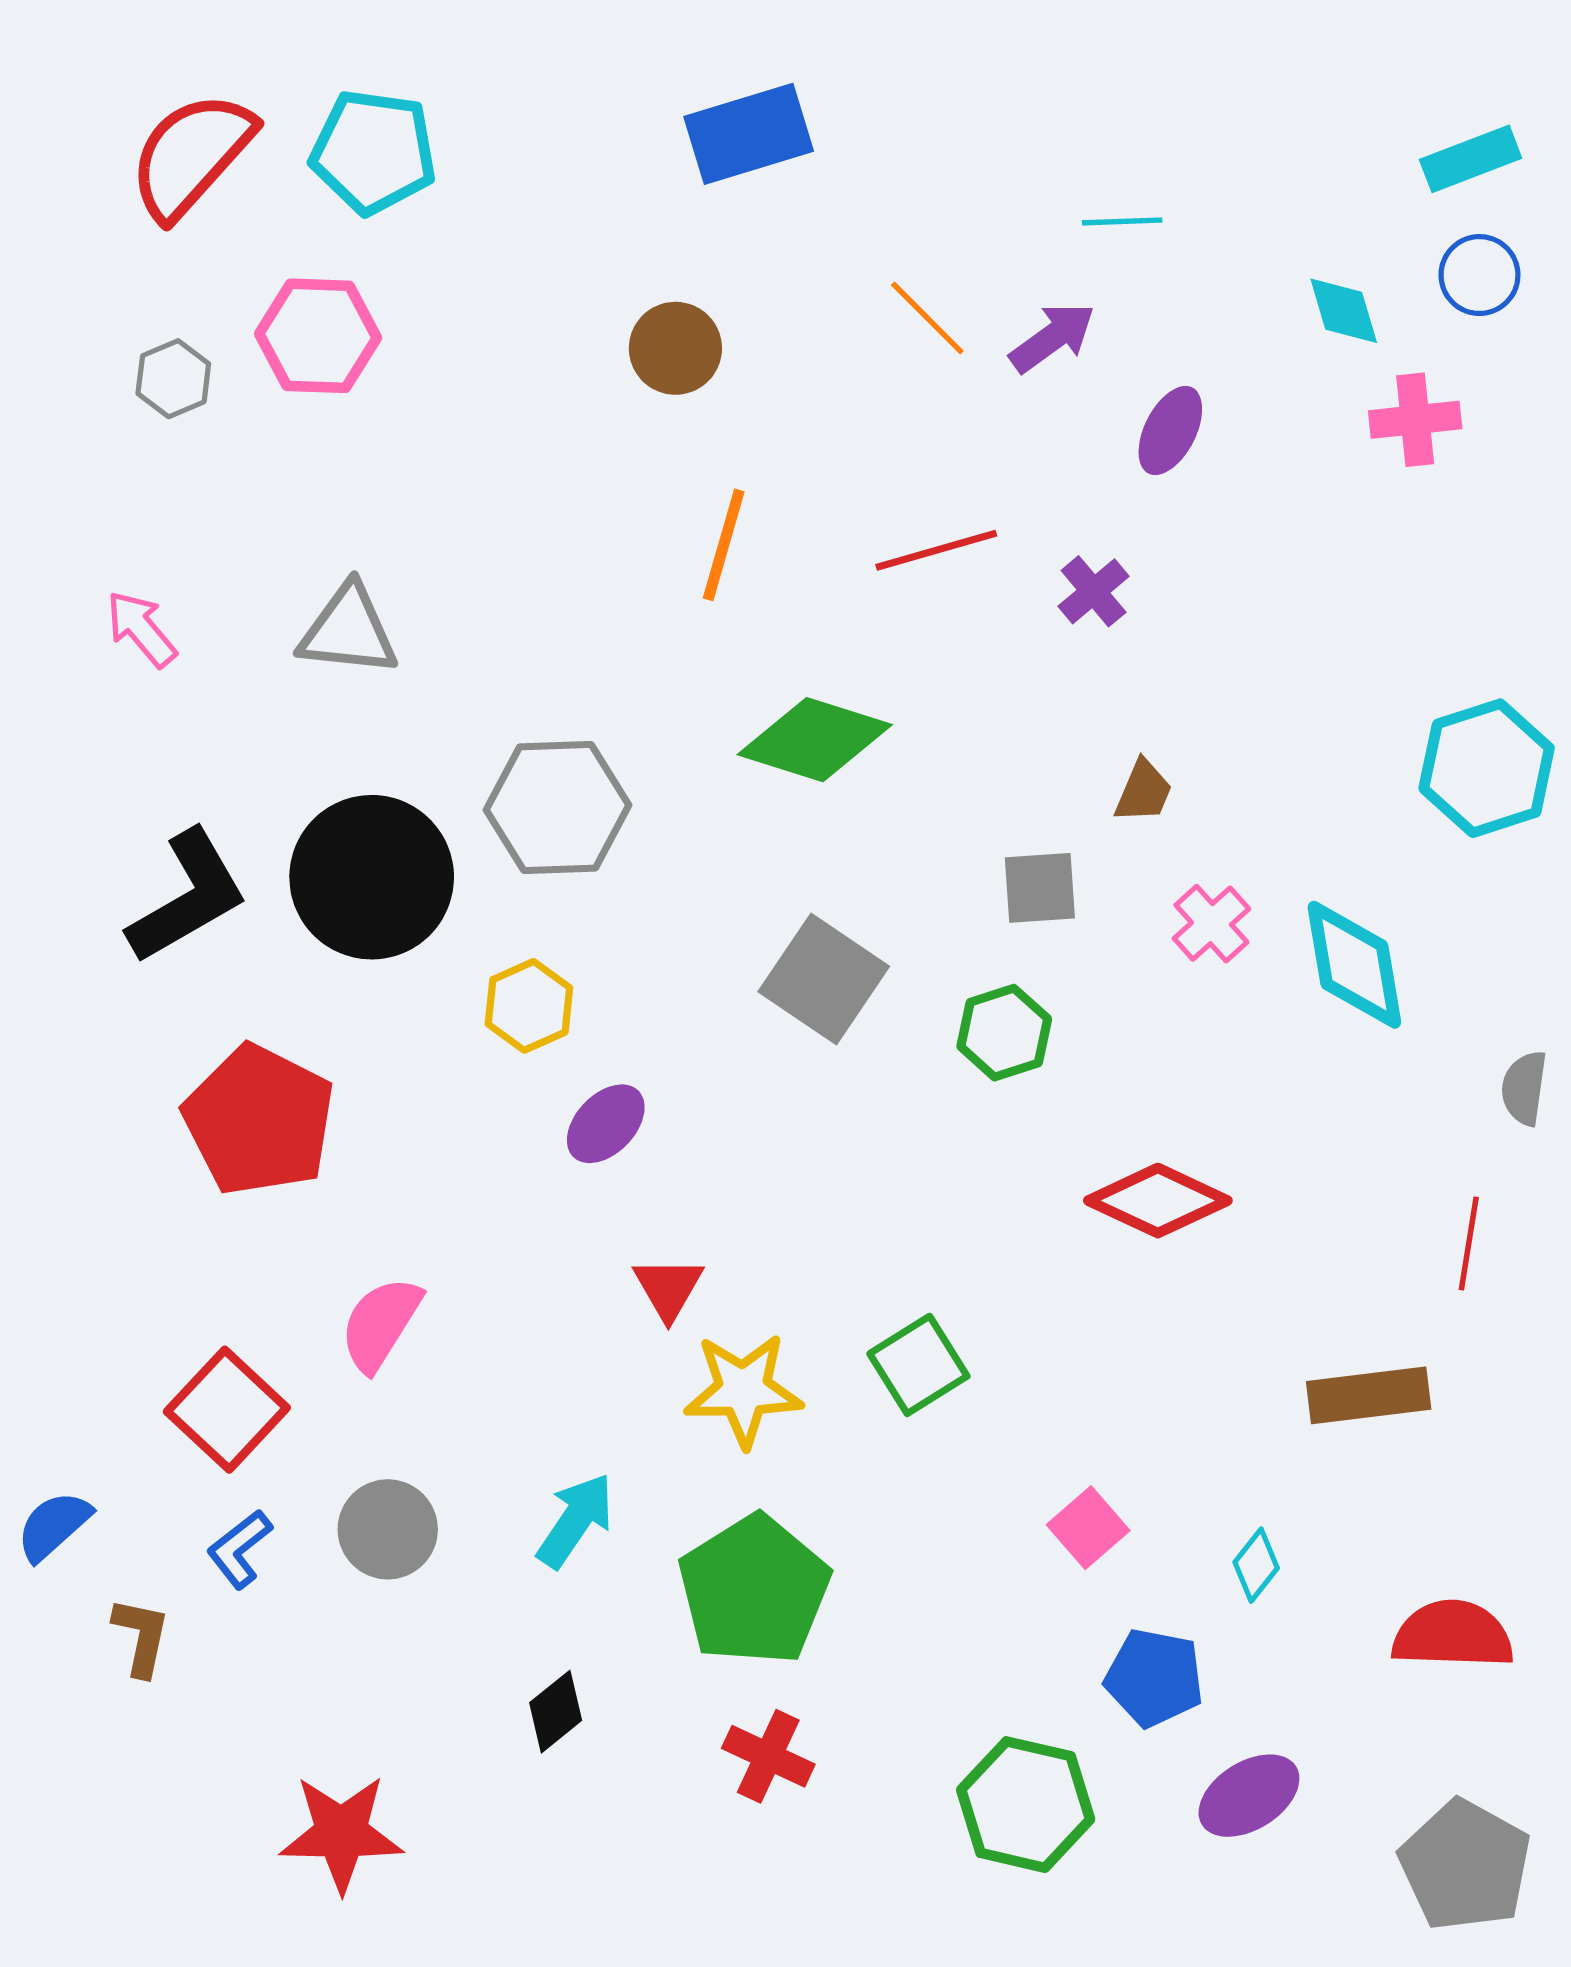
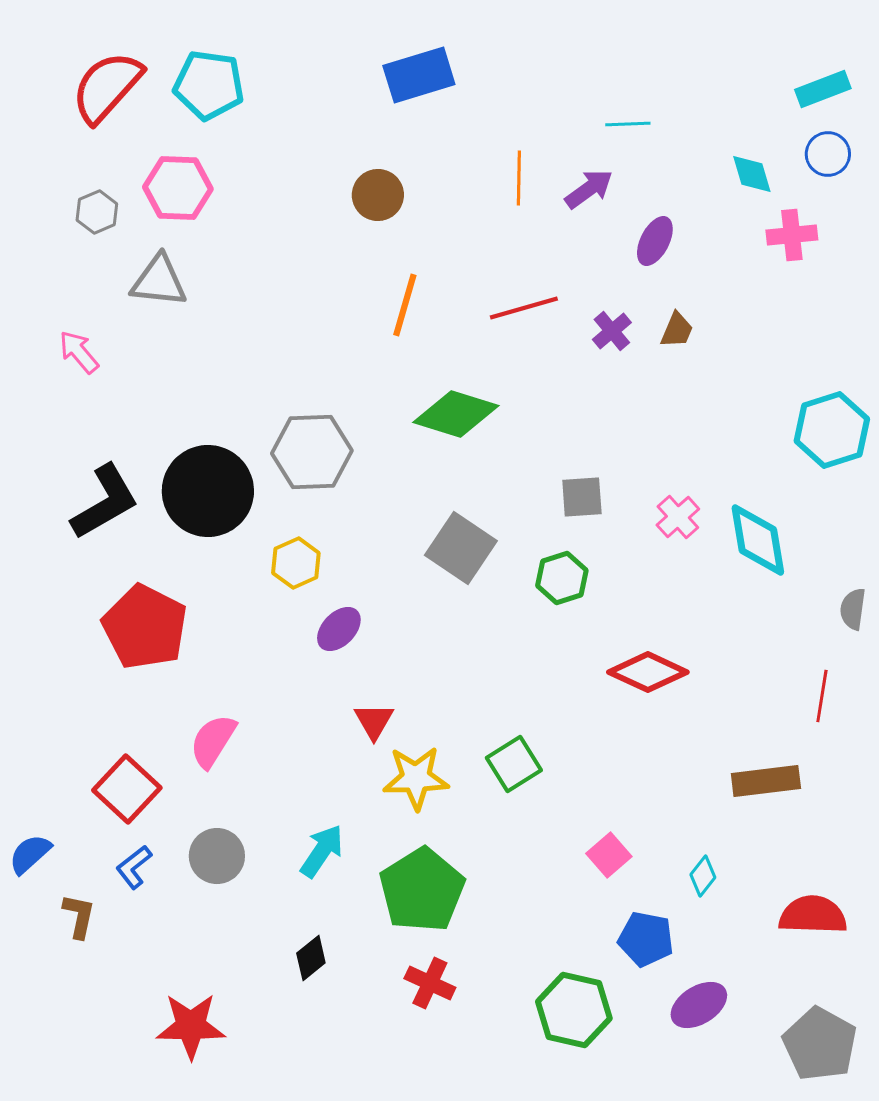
orange line: (927, 318) -> (519, 178), turned 46
gray triangle: (348, 631) -> (159, 281), moved
brown trapezoid: (1144, 791) -> (677, 330), moved

